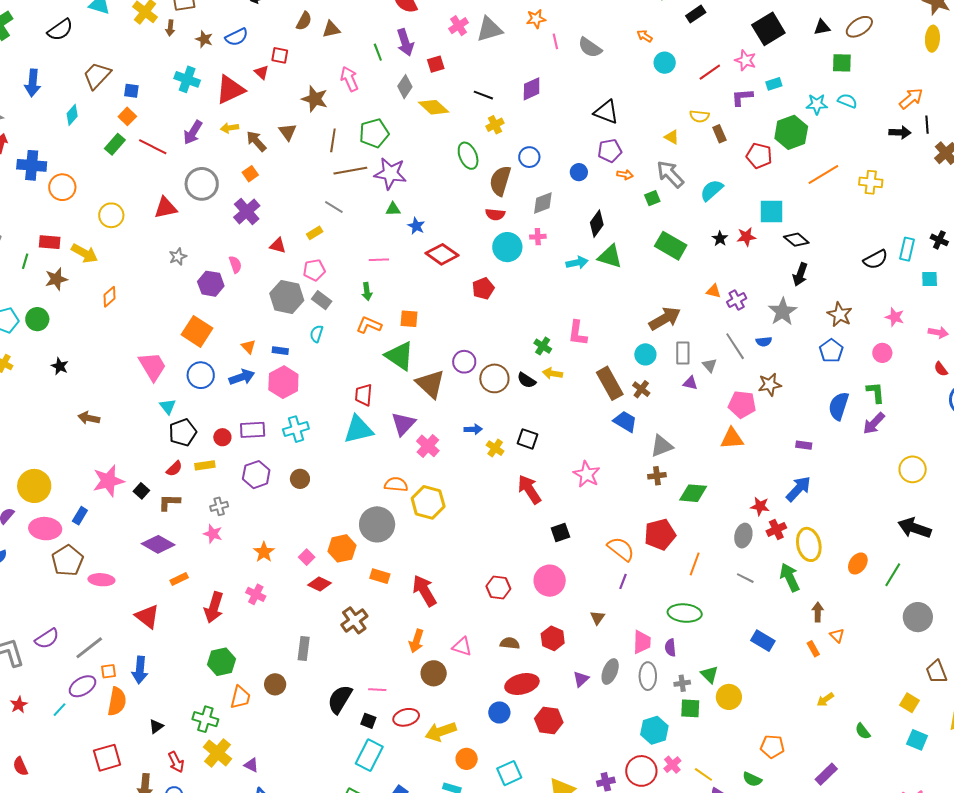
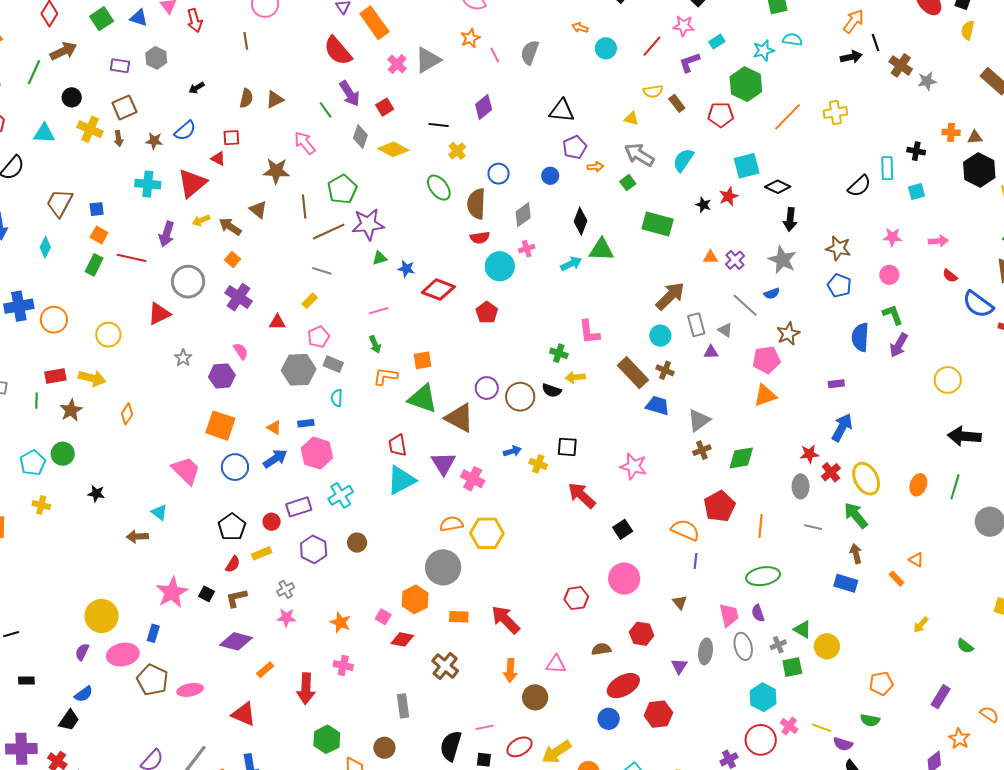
gray semicircle: (590, 48) -> (530, 52), turned 90
cyan triangle: (168, 406) -> (159, 512), moved
brown arrow: (818, 612) -> (856, 554), moved

